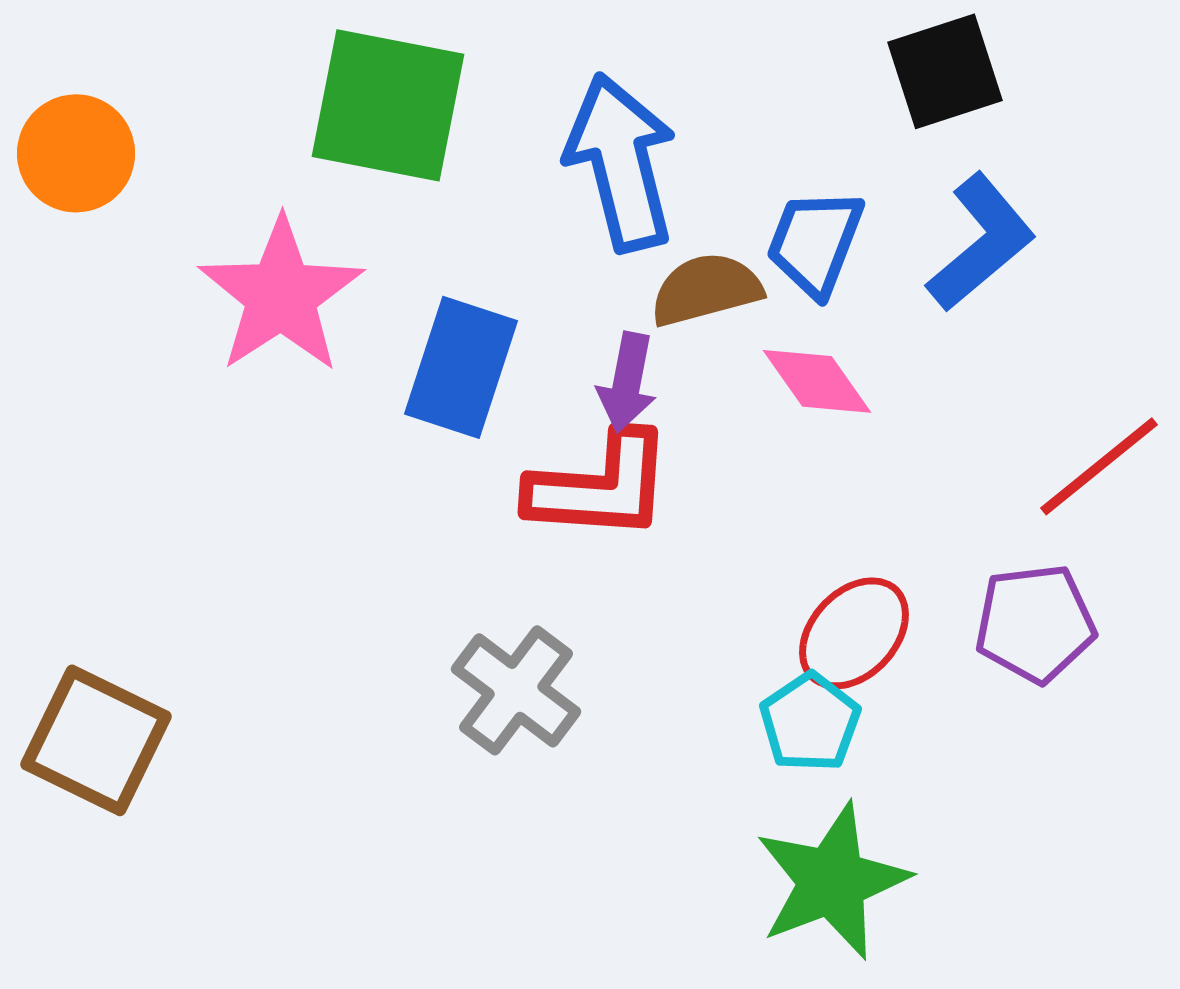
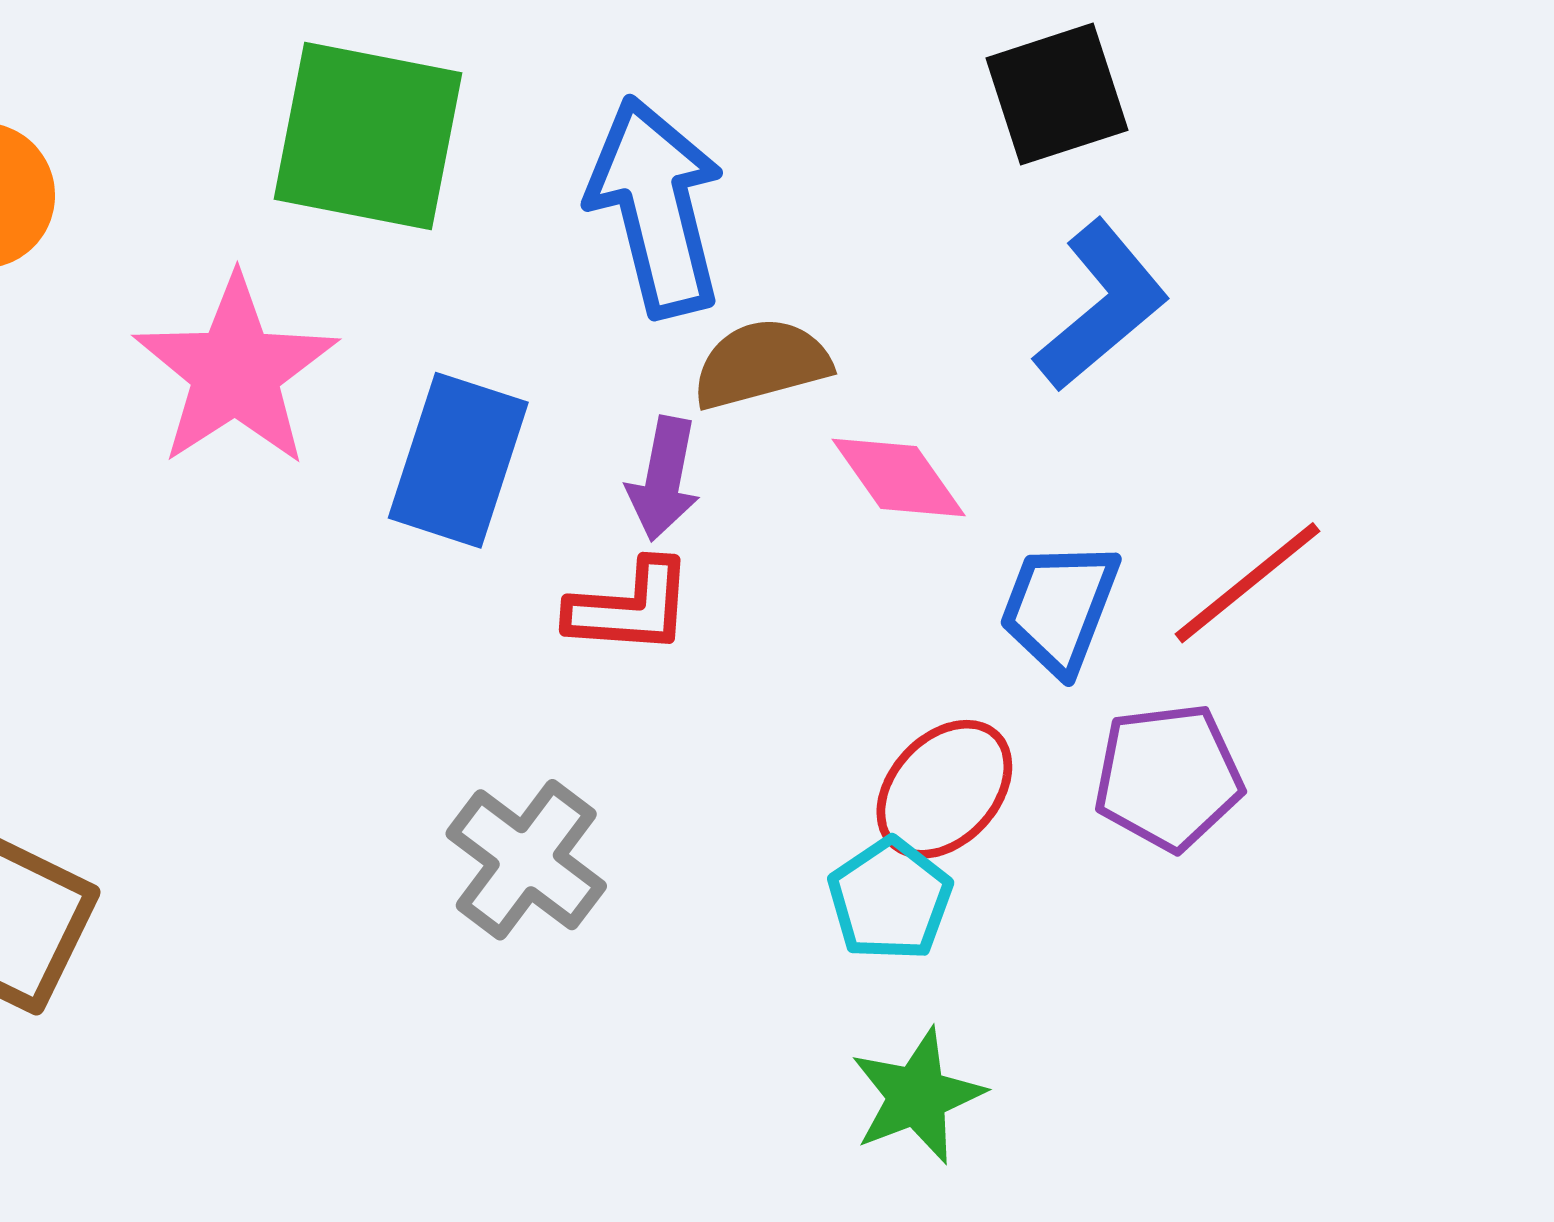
blue trapezoid: (815, 242) -> (1059, 607), moved
red L-shape: (600, 486) -> (630, 607), size x0.7
green star: (832, 881) -> (917, 1096), size x0.7

